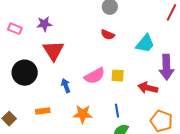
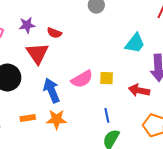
red semicircle: (108, 35) -> (54, 33), moved
blue arrow: (66, 86) -> (52, 90), size x1.6
orange star: (83, 114) -> (57, 119), moved

